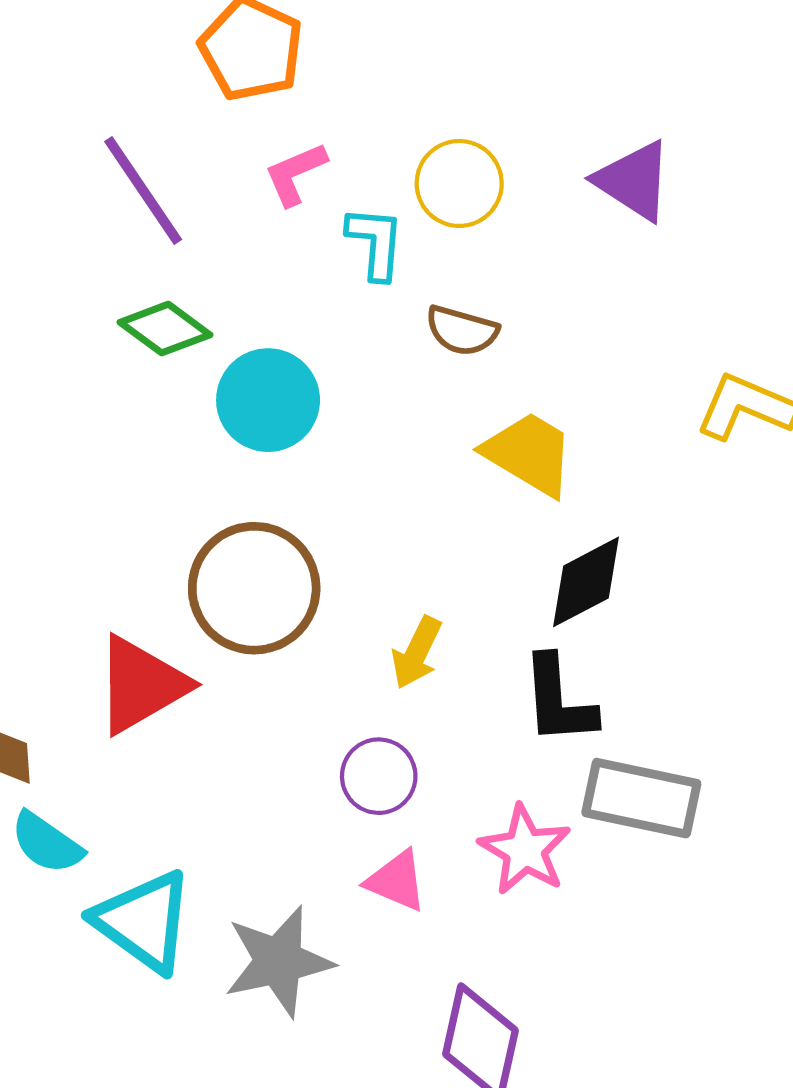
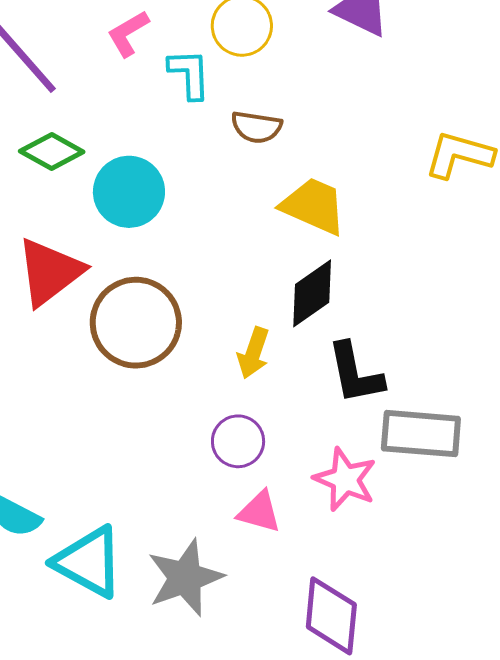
black diamond: (586, 582) -> (312, 293), moved
red triangle: (141, 685) -> (50, 272), moved

